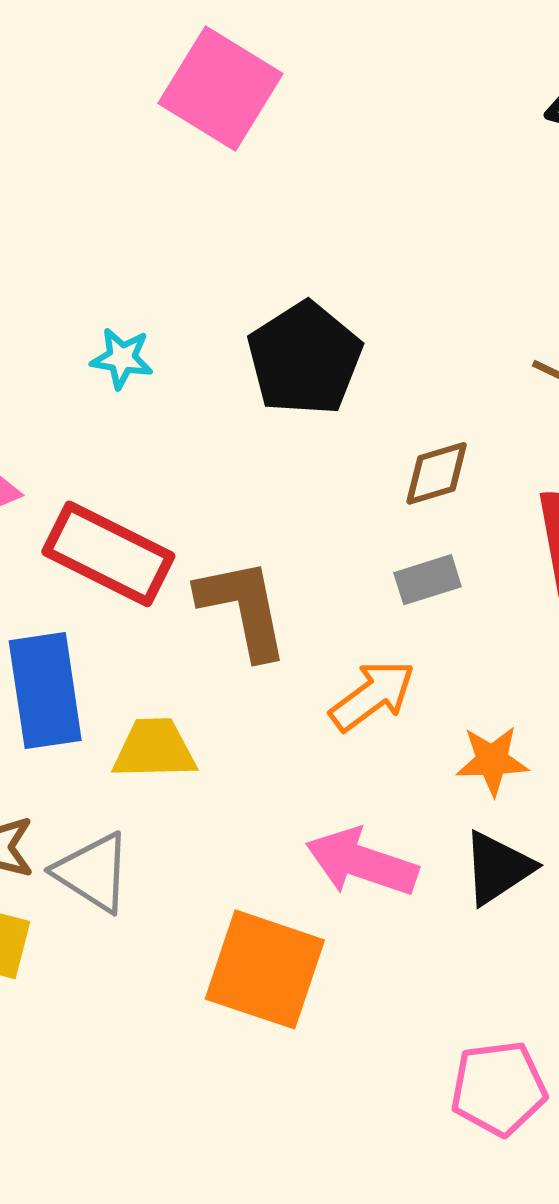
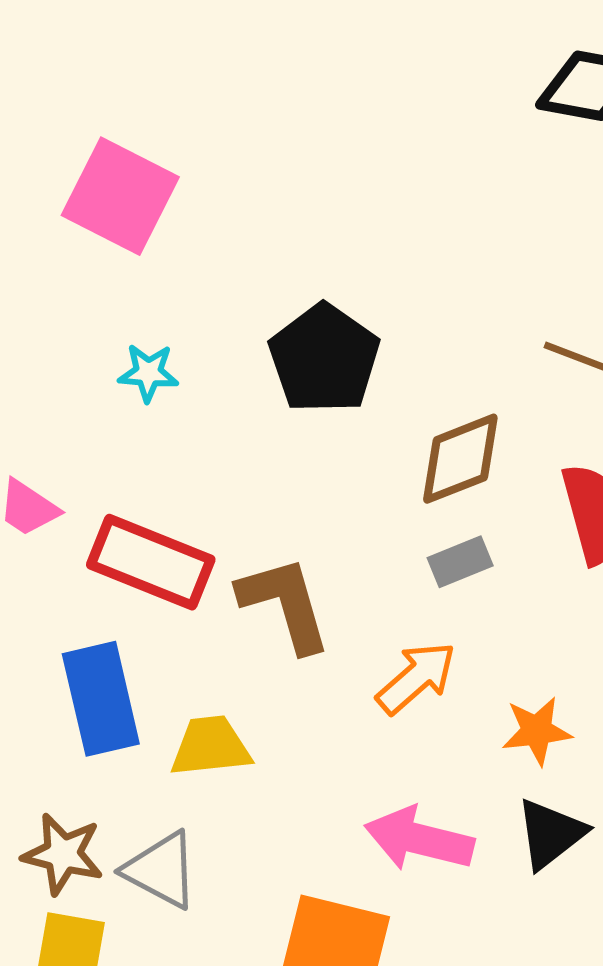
pink square: (221, 88) -> (120, 196), moved
brown diamond: (437, 473) -> (460, 459), size x1.4

